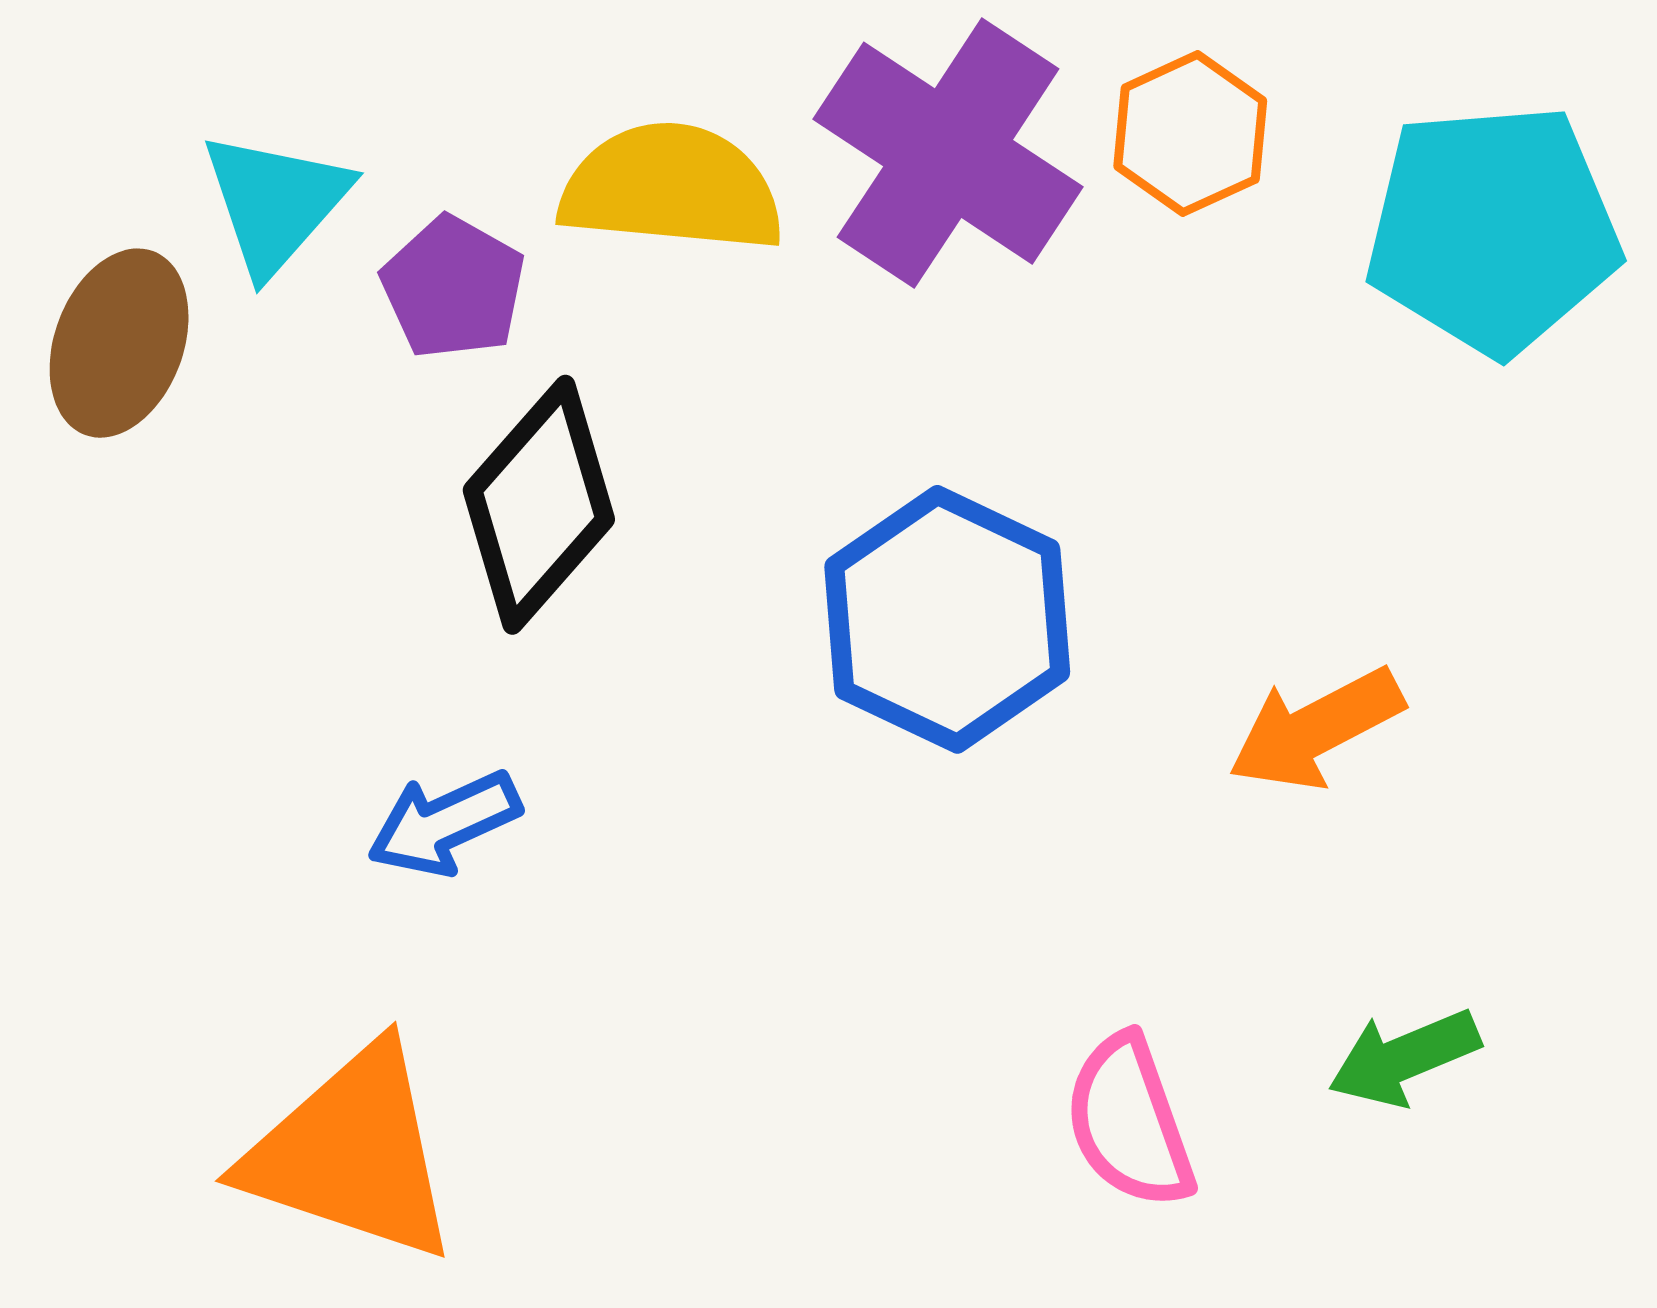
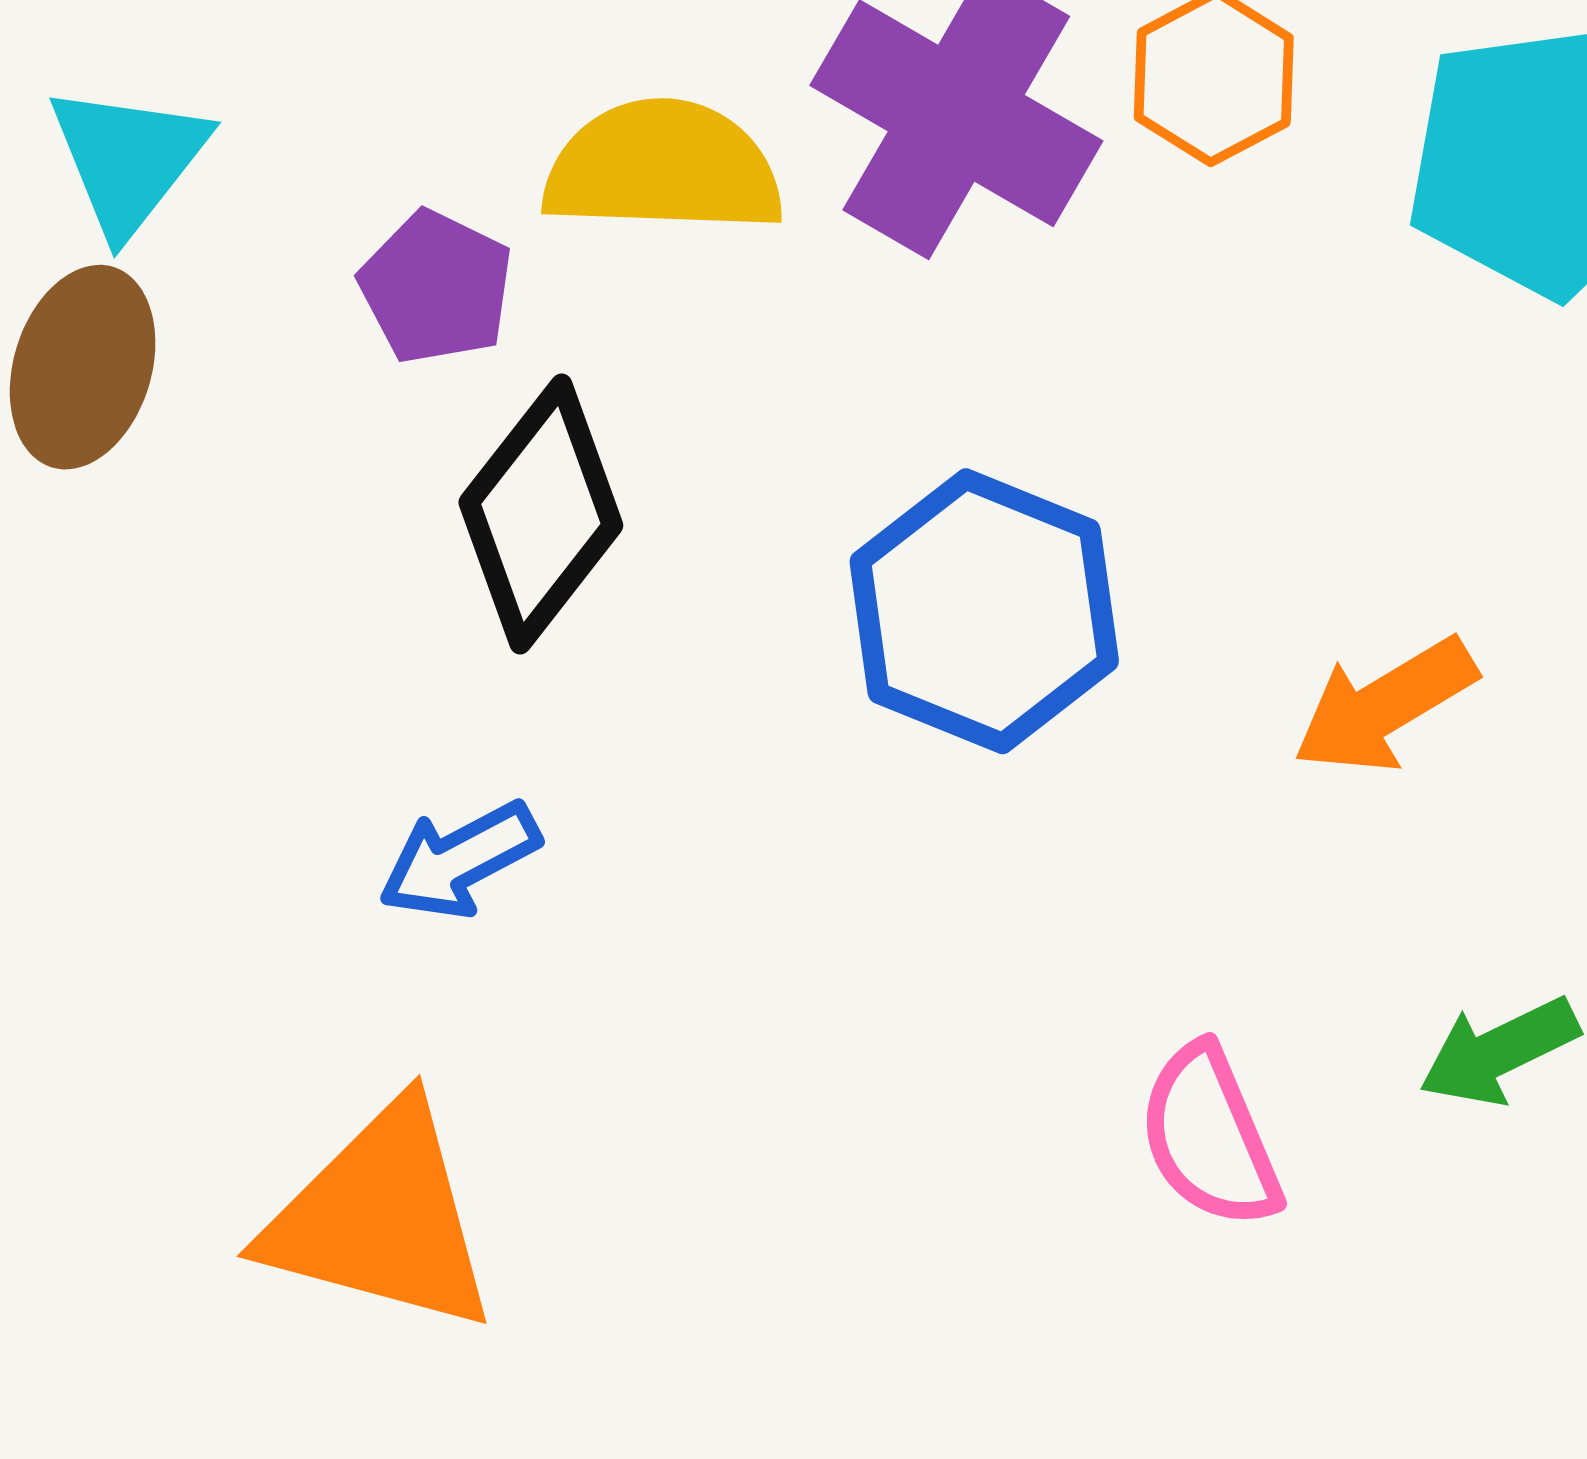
cyan triangle: (275, 203) -> (128, 159), moved

